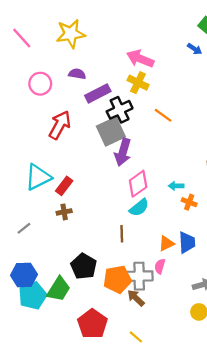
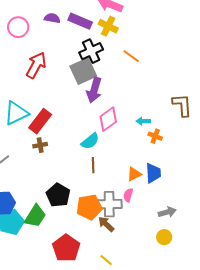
purple rectangle: (98, 93) -> (80, 21), moved, turned 50
red rectangle: (64, 186) -> (40, 121), size x1.4
cyan semicircle: (139, 208) -> (90, 141), moved

